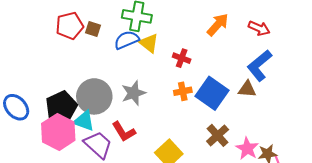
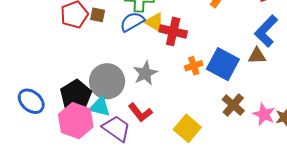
red cross: (182, 58) -> (173, 31), moved, size x1.5

